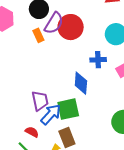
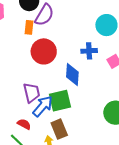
red circle: (71, 27) -> (44, 51), moved
orange rectangle: (38, 35) -> (29, 27), turned 32

